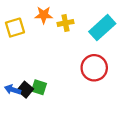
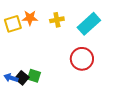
orange star: (44, 15) -> (30, 18), moved

